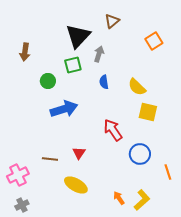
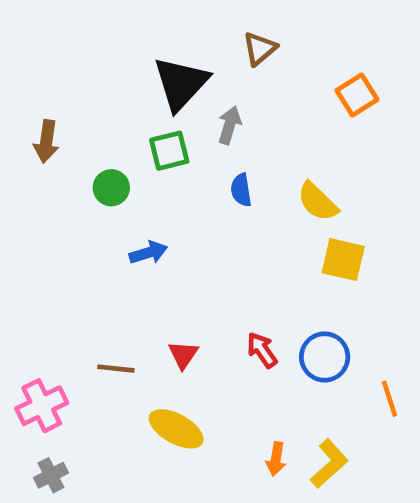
brown arrow: (25, 52) -> (46, 141), moved
blue arrow: (64, 109) -> (148, 253), size x0.6
red arrow: (113, 130) -> (262, 350), moved, size x0.7
orange arrow: (119, 198) -> (276, 459), turned -136

